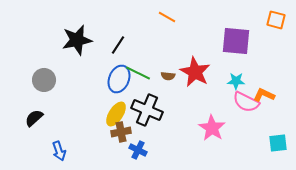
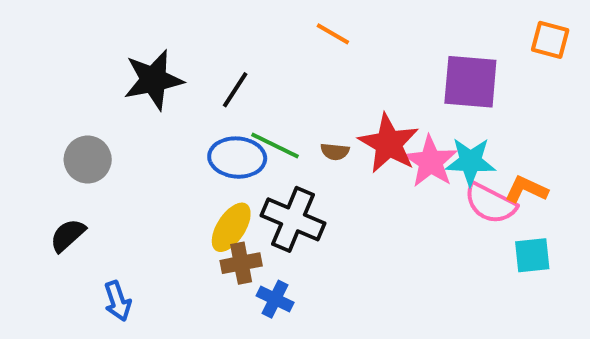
blue ellipse: (119, 79) -> (237, 158), turned 72
cyan star: (236, 81) -> (470, 162), size x1.4
pink star: (212, 128) -> (431, 162), moved
cyan square: (278, 143) -> (532, 255), moved

